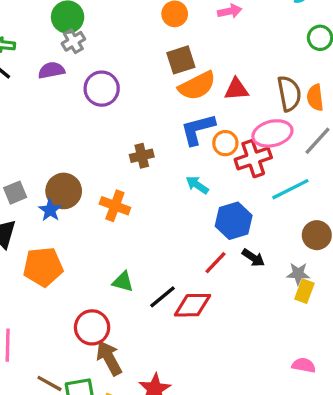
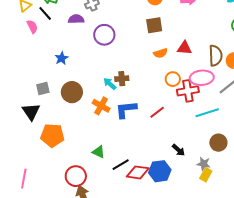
orange semicircle: (197, 86) -> (160, 53), moved, size x0.6
blue L-shape: (198, 129) -> (126, 110), moved
cyan arrow: (197, 185) -> (110, 84), moved
blue star: (50, 210) -> (62, 58), moved
blue hexagon: (234, 221) -> (160, 171), moved
red line: (215, 263) -> (157, 112), moved

